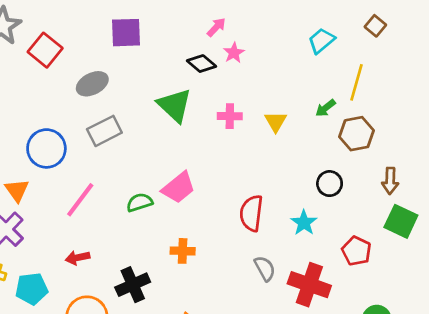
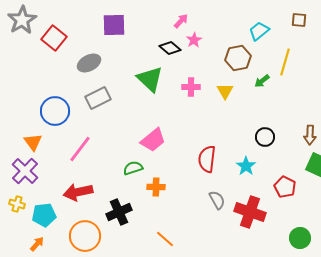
brown square: (375, 26) -> (299, 20), turned -35
brown hexagon: (356, 134) -> (238, 58), moved
green semicircle: (139, 202) -> (133, 168), moved
red arrow: (77, 258) -> (78, 192), size x1.6

